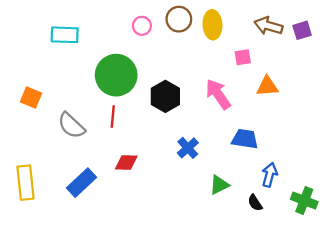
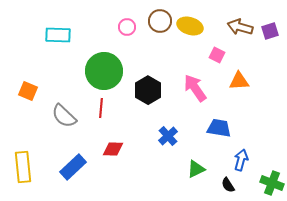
yellow ellipse: (212, 25) -> (190, 26), turned -70
pink square: (243, 57) -> (217, 55), turned 35

